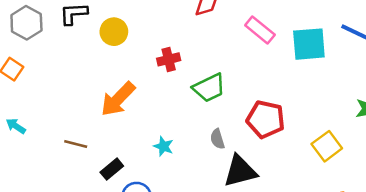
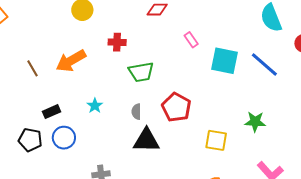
pink rectangle: (260, 30) -> (191, 40), size x0.7
brown line: (76, 144) -> (32, 68), moved, turned 30
yellow square: (327, 146) -> (216, 140), turned 30

